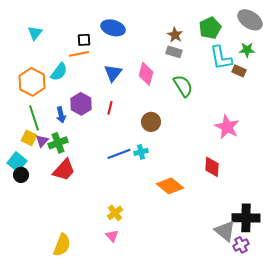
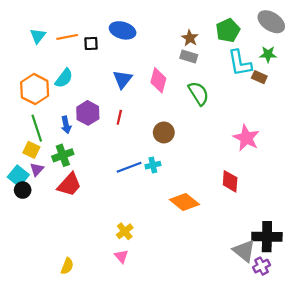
orange line: (79, 54) -> (67, 37), moved
purple triangle: (42, 141) -> (37, 169), moved
yellow semicircle: (62, 245) -> (67, 266), size x0.7

